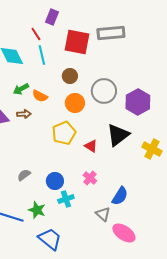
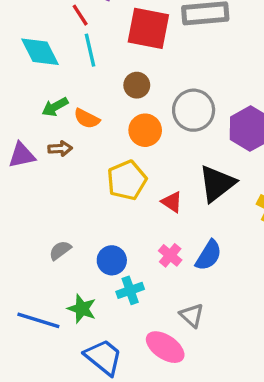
blue semicircle: (120, 196) -> (209, 255), moved
pink ellipse: (124, 233) -> (165, 347), moved

